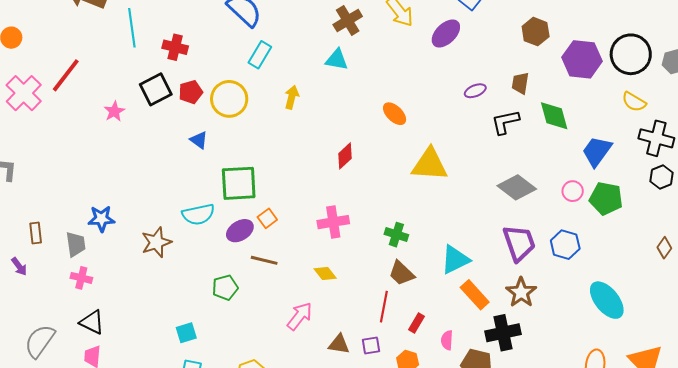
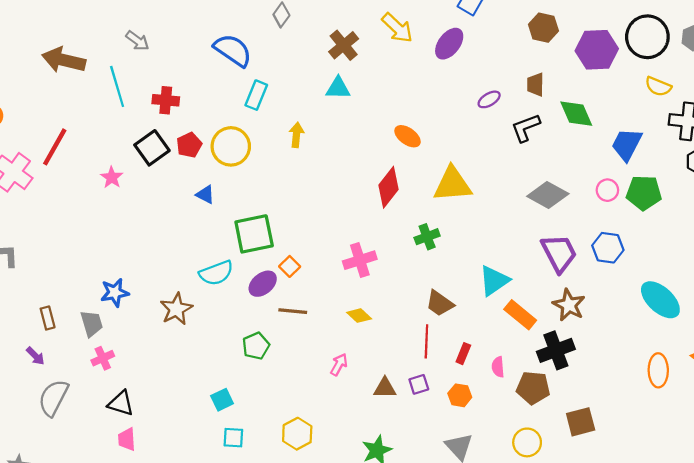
red diamond: (345, 156) -> (388, 187), moved, size x1.4
green cross: (396, 235) -> (427, 237), moved, turned -30
pink cross: (81, 278) -> (103, 358), turned -30
pink arrow: (300, 316) -> (339, 365), size x0.7
gray semicircle: (40, 341) -> (53, 398), moved

